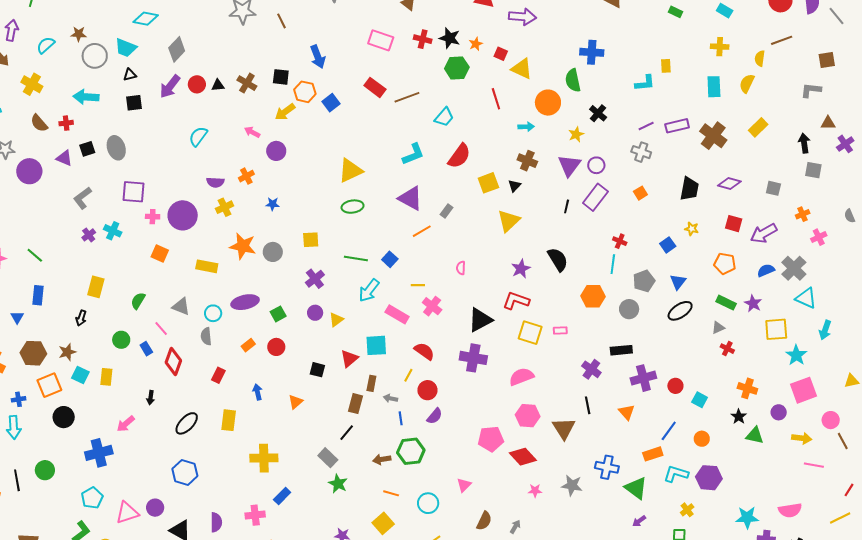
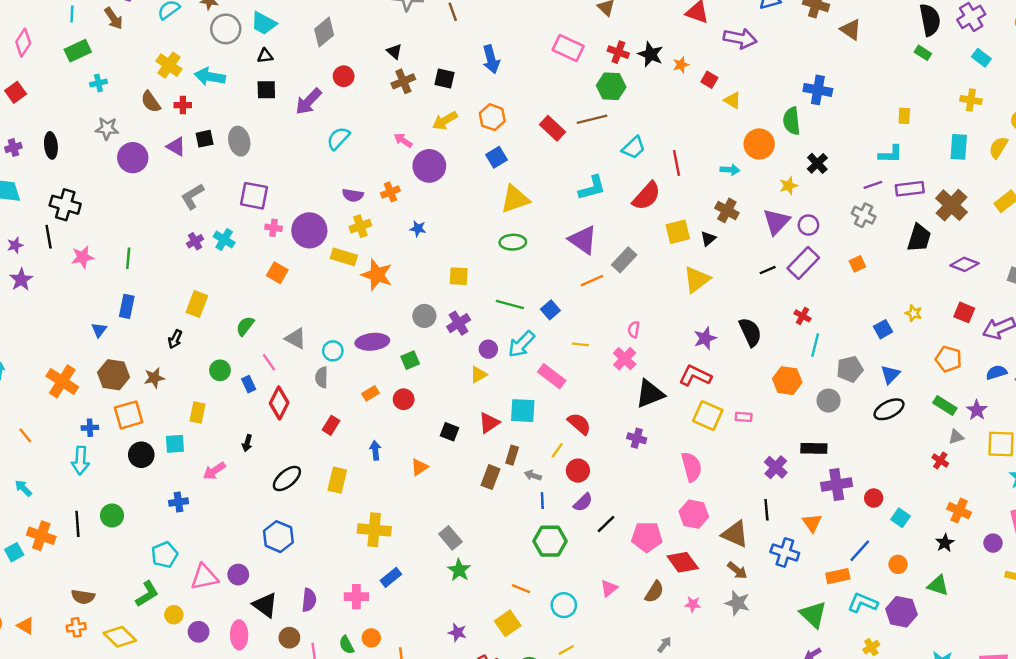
green hexagon: (457, 68) -> (611, 86), moved
yellow triangle: (522, 69) -> (732, 100), size x0.7
brown cross: (247, 83) -> (403, 81), turned 30
cyan L-shape: (645, 83) -> (891, 154), moved
yellow cross: (32, 84) -> (169, 65), moved
black triangle: (218, 85) -> (394, 51), moved, turned 40
purple arrow: (170, 86) -> (308, 101), moved
red rectangle: (375, 87) -> (552, 128), moved
orange hexagon: (305, 92) -> (492, 117), moved
red line: (496, 99) -> (676, 163), moved
blue square: (331, 103) -> (496, 157), moved
purple circle: (276, 151) -> (429, 166), size x1.4
black trapezoid: (689, 189) -> (919, 238), moved
black line: (567, 206) -> (768, 270), turned 48
gray rectangle: (447, 211) -> (624, 260), size x1.5
red cross: (620, 241) -> (803, 316), moved
gray circle: (273, 252) -> (424, 316), moved
green line: (35, 255) -> (128, 258), turned 48
yellow rectangle: (207, 266) -> (344, 257), moved
pink cross: (432, 306) -> (625, 359), moved
purple circle: (315, 313) -> (488, 349), moved
gray triangle: (718, 328) -> (956, 437), moved
purple cross: (473, 358) -> (637, 438), size x0.6
cyan square: (80, 375) -> (175, 444), moved, turned -36
pink semicircle: (521, 377) -> (692, 467), turned 90
brown triangle: (564, 428) -> (735, 534), turned -40
black line: (347, 433) -> (606, 524), moved
green triangle: (755, 435) -> (938, 585), moved
blue cross: (99, 453) -> (178, 502), size x0.6
brown arrow: (382, 459) -> (737, 570), moved, turned -138
blue cross: (607, 467) -> (785, 553), moved
brown semicircle: (484, 521) -> (654, 592), moved

